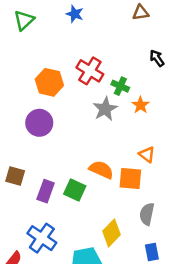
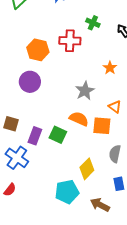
red cross: (90, 71) -> (70, 41), turned -30
green cross: (120, 86) -> (93, 23), moved
gray star: (105, 109) -> (85, 91), moved
blue cross: (42, 238) -> (17, 158), moved

